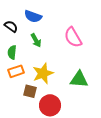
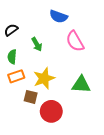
blue semicircle: (33, 16) -> (58, 16), moved
black semicircle: (11, 26) -> (11, 30), turned -72

